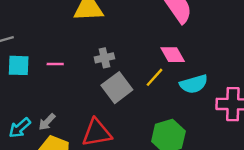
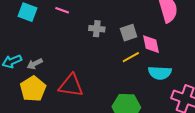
pink line: (55, 64) -> (62, 10), moved
gray square: (117, 88) -> (129, 33), moved, size x0.7

